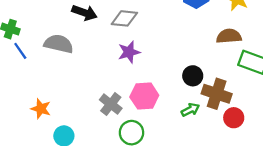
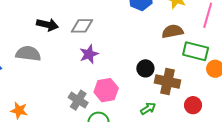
green arrow: (190, 110) -> (148, 108), moved
red circle: (234, 118) -> (193, 105), moved

